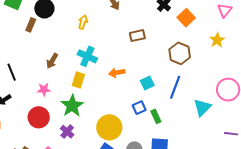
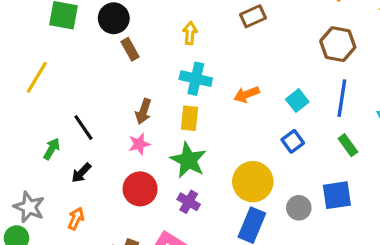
yellow arrow: (83, 22) -> (190, 33), moved
brown rectangle: (31, 25) -> (130, 49), moved, turned -40
brown rectangle: (137, 36) -> (253, 16), moved
brown arrow: (52, 61) -> (143, 111), moved
green rectangle: (156, 116) -> (348, 145), moved

